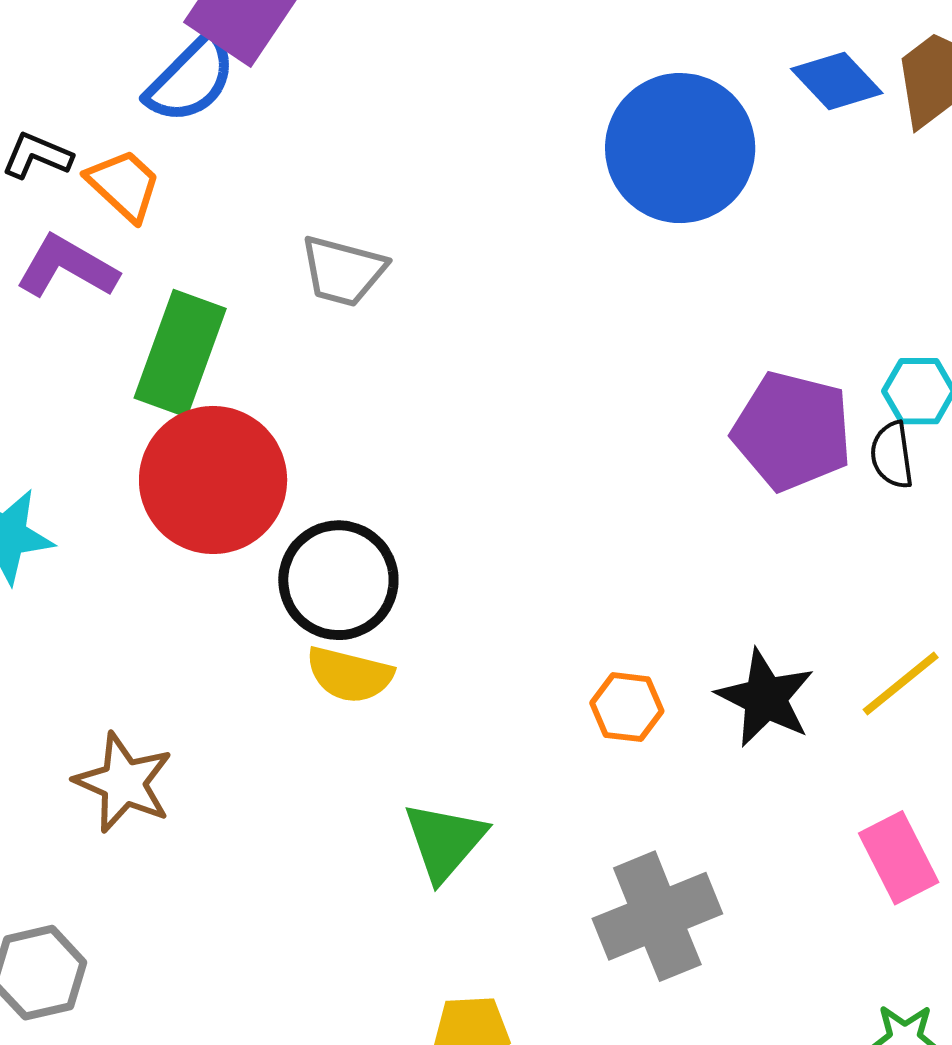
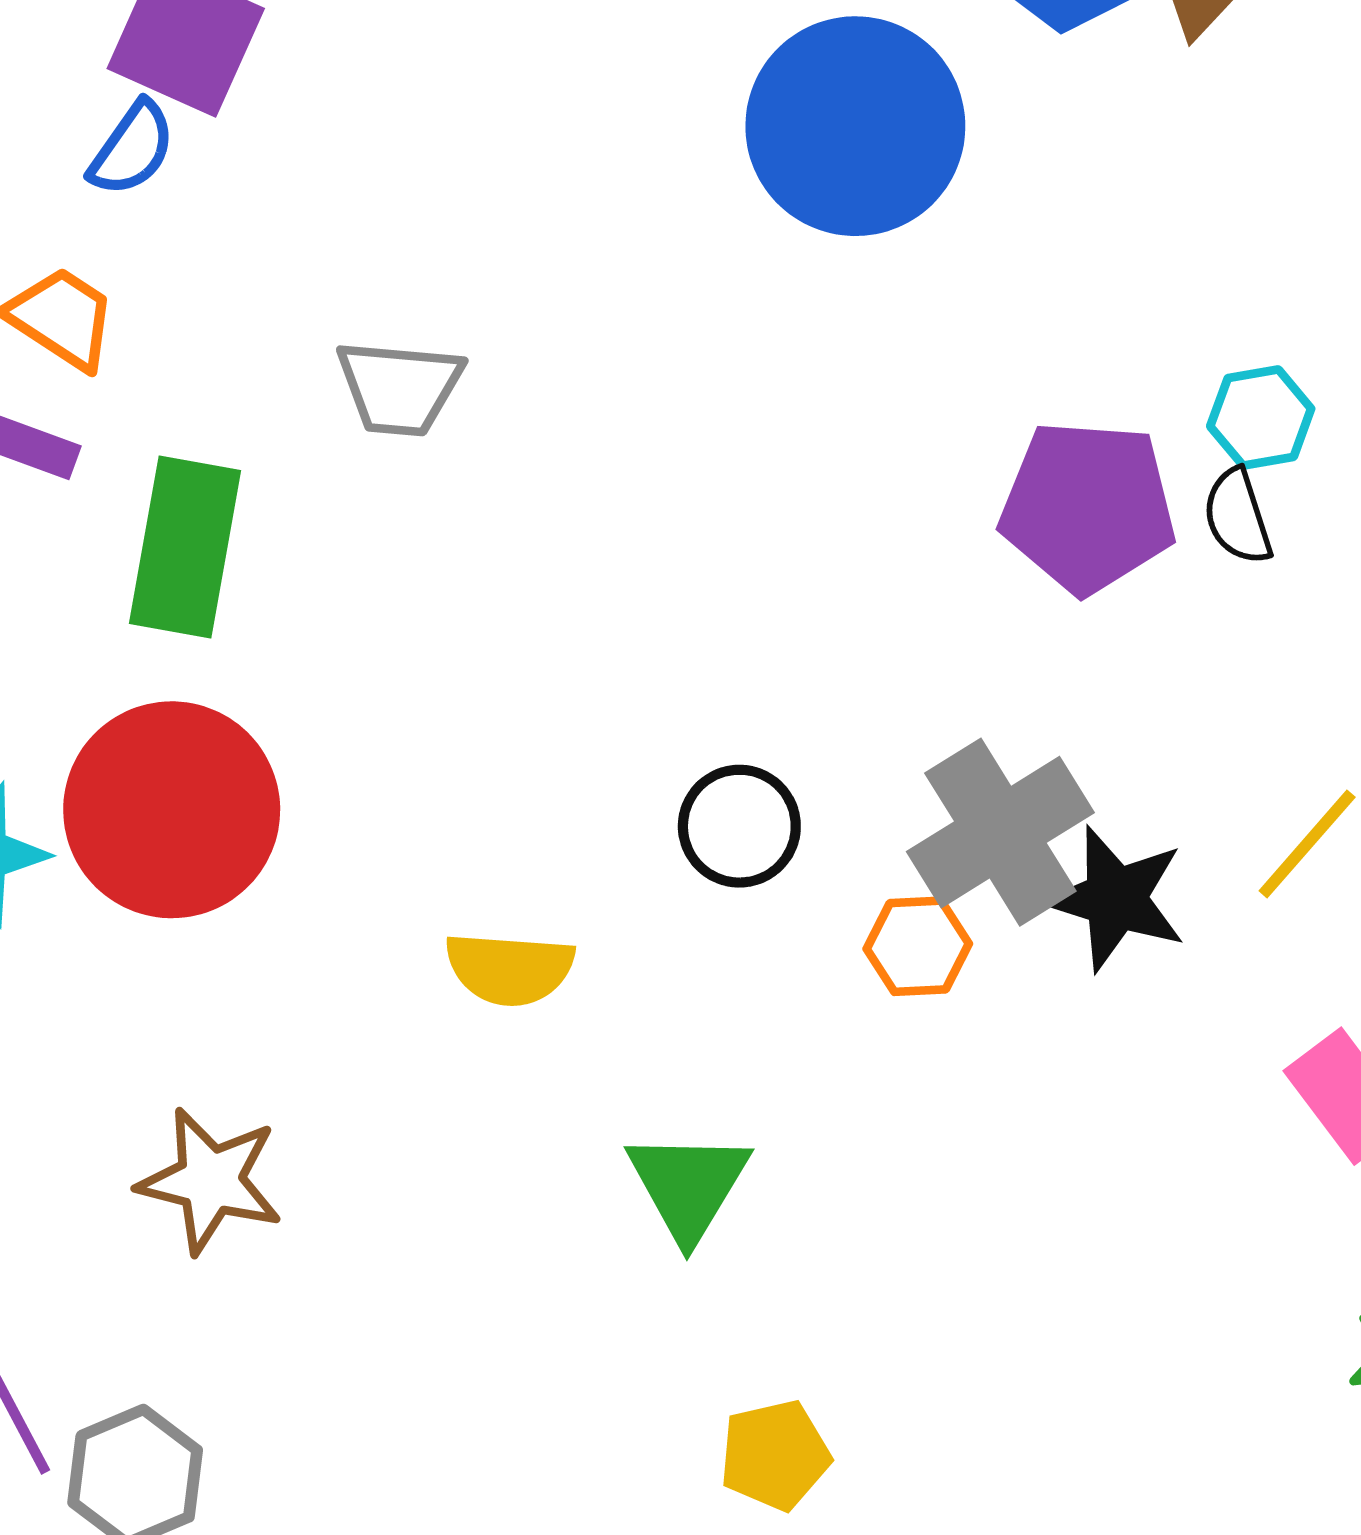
blue semicircle: (191, 79) -> (132, 149), size x0.7
red circle: (213, 480) -> (172, 810), moved
black circle: (338, 580) -> (739, 826), moved, size x0.7
gray cross: (657, 916) -> (1000, 832), moved

